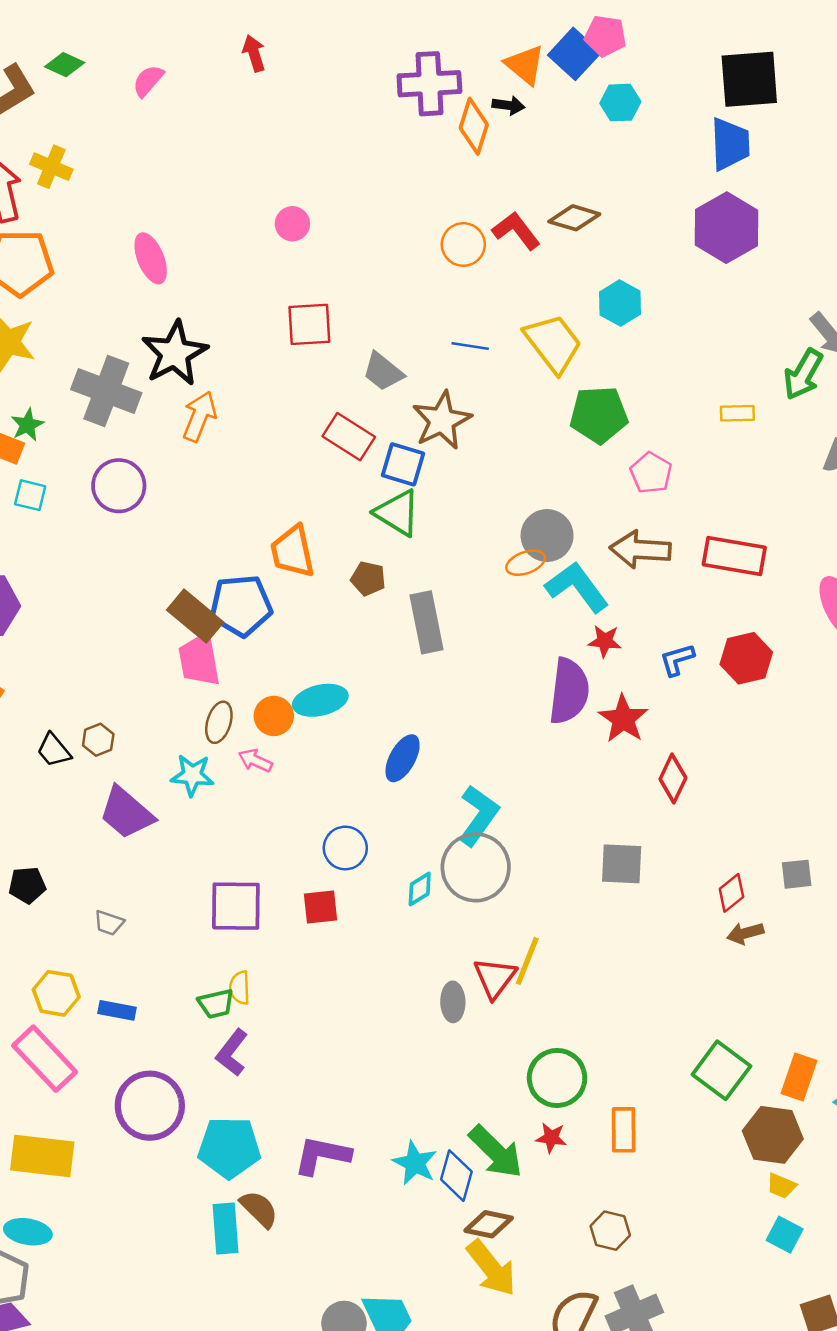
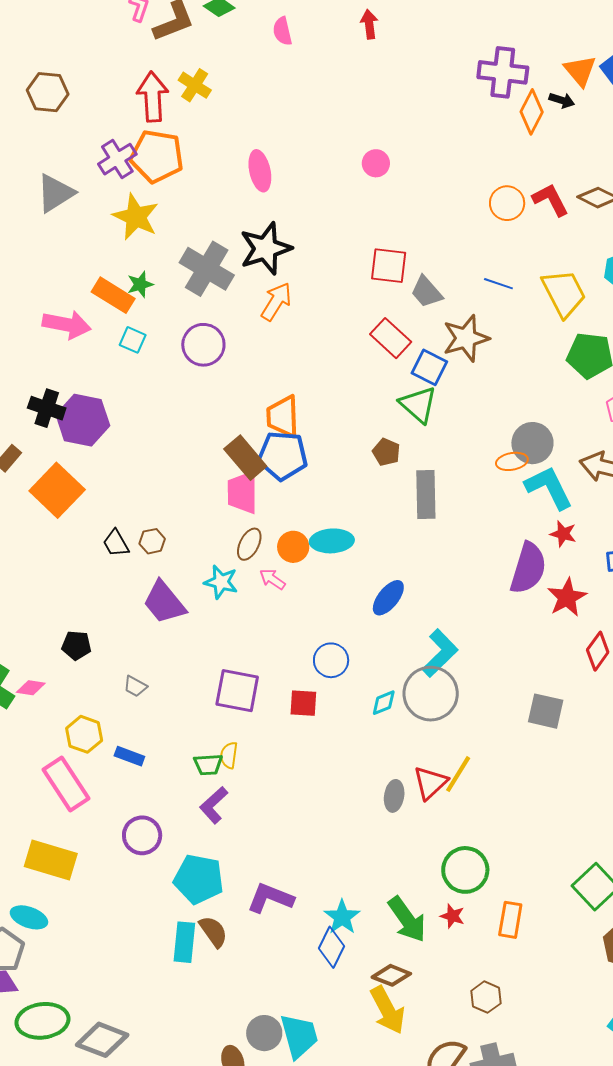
pink semicircle: (148, 81) -> (282, 31), turned -64
red square: (309, 324) -> (389, 266), moved
orange trapezoid: (293, 552) -> (283, 416), moved
purple circle: (150, 1106) -> (142, 835), size x0.7
blue diamond: (456, 1176) -> (331, 947), moved

